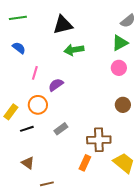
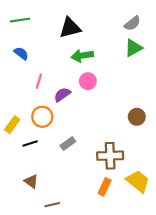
gray semicircle: (128, 21) -> (132, 23), moved
pink circle: (119, 68) -> (88, 81), moved
orange rectangle: (85, 163) -> (105, 187), moved

